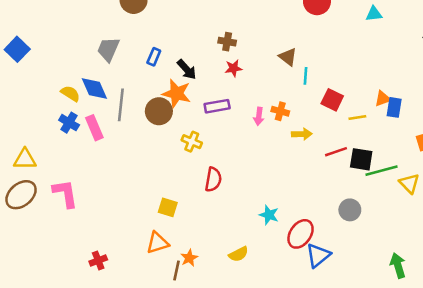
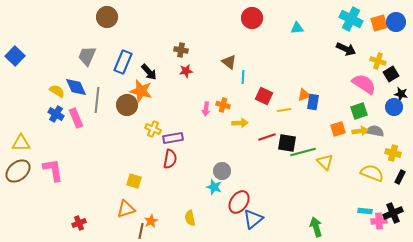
blue rectangle: (154, 57) -> (123, 62), size x1.6
purple rectangle: (217, 106) -> (173, 138), moved
gray circle: (350, 210) -> (222, 171), moved
yellow semicircle: (239, 254) -> (190, 218), turned 105

